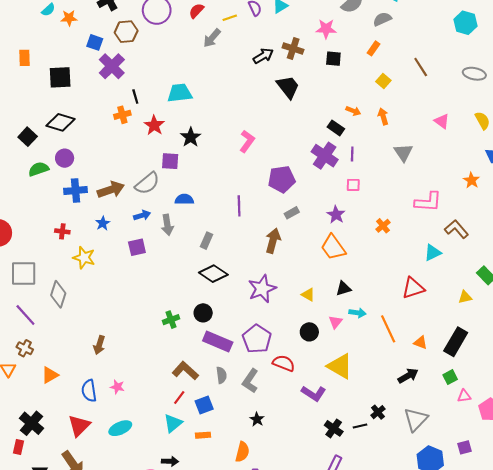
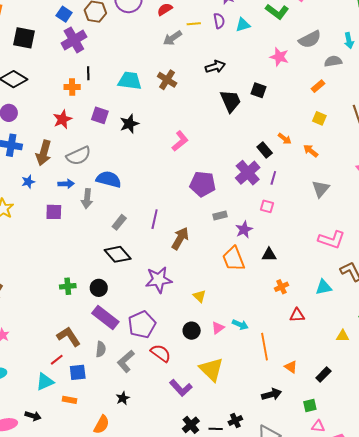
brown cross: (293, 49) -> (167, 80), moved
black square: (333, 59) -> (258, 90), moved
yellow square: (383, 81) -> (319, 118), turned -32
orange arrow: (383, 116) -> (311, 151), turned -49
red star: (154, 125) -> (62, 119), moved
purple square: (170, 161) -> (100, 115), moved
brown arrow: (111, 190) -> (44, 153), turned 110
blue semicircle: (184, 199) -> (109, 179), size x1.4
purple line: (239, 206) -> (155, 219), moved
gray rectangle: (292, 213) -> (220, 216), moved
orange cross: (383, 226) -> (281, 287), moved
black triangle: (344, 288) -> (269, 255), moved
red triangle: (413, 288) -> (297, 315), size x0.7
black rectangle: (456, 342) -> (323, 375), size x0.6

